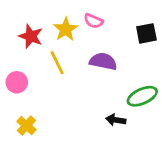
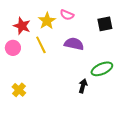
pink circle: (17, 82) -> (13, 48), moved
black arrow: (116, 120) -> (83, 86), turned 96

